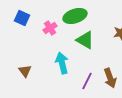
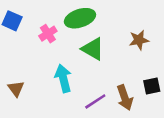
purple line: (87, 81) -> (95, 101), turned 30

